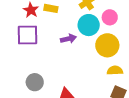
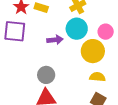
pink circle: (110, 17) -> (106, 32), moved
gray circle: (35, 82) -> (46, 75), moved

